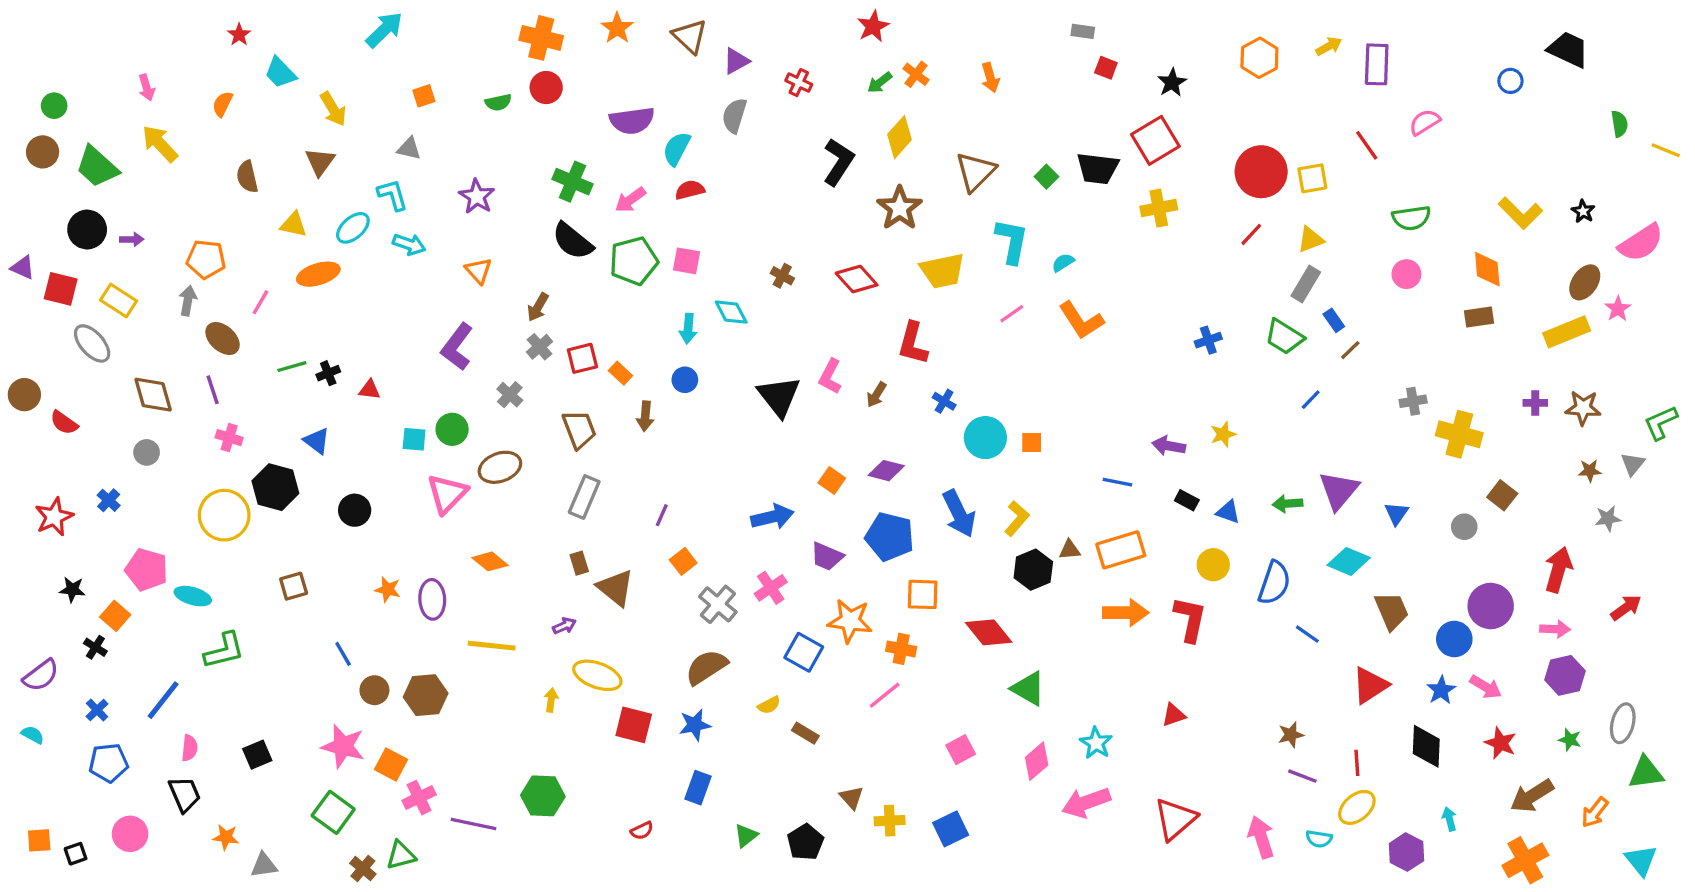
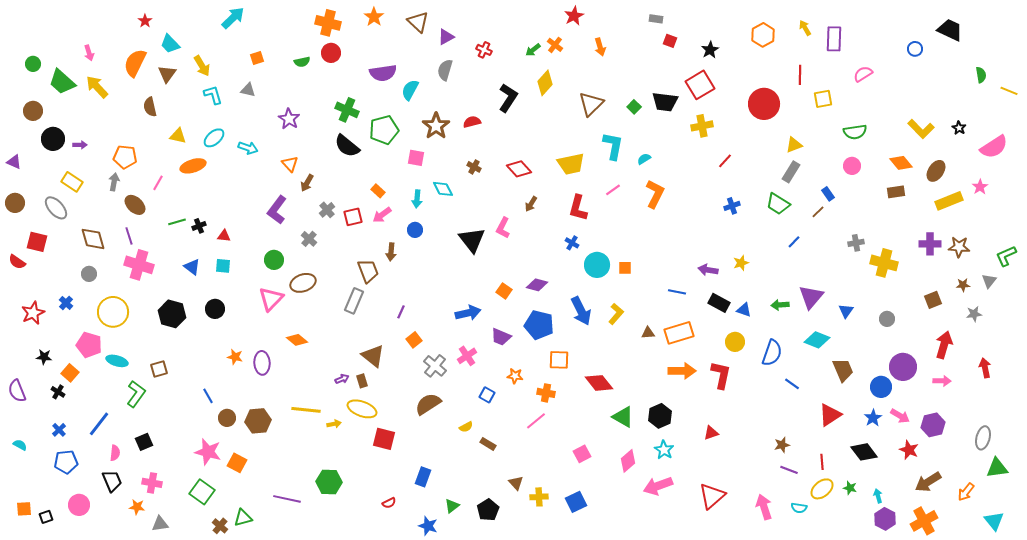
red star: (873, 26) -> (574, 16), moved
yellow arrow: (1329, 46) -> (805, 28), turned -91
orange semicircle: (223, 104) -> (135, 63), size x1.8
red line: (1367, 145) -> (800, 75), moved, turned 36
brown circle: (43, 152) -> (33, 111), moved
brown triangle: (320, 162) -> (167, 74), moved
green trapezoid: (97, 167) -> (62, 82), moved
yellow square: (1312, 178) -> (823, 99), moved
red semicircle: (690, 190) -> (472, 122), moved
cyan L-shape: (393, 195) -> (213, 95), moved
pink arrow: (630, 200) -> (382, 215), moved
brown star: (900, 208) -> (436, 126), moved
red line: (1251, 234) -> (725, 161), moved
green pentagon: (634, 261) -> (384, 130), moved
orange diamond: (1487, 269) -> (901, 163), turned -35
brown ellipse: (1585, 282) -> (936, 171), moved
red square: (61, 289) -> (37, 242), moved
brown arrow: (538, 307) -> (307, 183), moved
orange L-shape: (1081, 320) -> (655, 194), turned -120
blue rectangle: (1334, 320) -> (828, 194), moved
red L-shape: (913, 343) -> (578, 208), moved
orange rectangle: (620, 373) -> (378, 191), moved
brown circle: (24, 395) -> (15, 203), moved
brown arrow: (876, 395) -> (531, 204), moved
purple cross: (1535, 403) -> (930, 244), size x1.5
red semicircle: (64, 423) -> (17, 262), moved
brown trapezoid: (579, 429) -> (368, 271), moved
pink cross: (229, 438) -> (139, 265), size x1.8
cyan square: (414, 439) -> (223, 266), moved
black hexagon: (275, 487) -> (172, 314), moved
brown square: (1502, 495) -> (933, 300), moved, turned 30
black rectangle: (1187, 500) -> (719, 303), size x1.5
yellow circle: (224, 515) -> (113, 312), moved
brown rectangle: (579, 563) -> (362, 381), moved
black hexagon: (1033, 570) -> (660, 416), moved
brown square: (294, 586) -> (159, 369), moved
red arrow: (1626, 608) -> (985, 368), turned -66
orange star: (850, 621) -> (515, 376), size x0.6
yellow line: (492, 646) -> (306, 410), moved
green L-shape: (224, 651) -> (136, 394), turned -40
blue square: (804, 652) -> (487, 395), size x0.7
purple semicircle: (41, 675) -> (17, 391), moved, turned 105
purple hexagon: (1565, 675) -> (933, 425), moved
yellow arrow: (551, 700) -> (334, 424), turned 72
blue star: (695, 725) -> (428, 526), moved, turned 30
green star: (1570, 740) -> (850, 488), moved
black diamond: (1426, 746) -> (864, 452), turned -40
black square: (257, 755) -> (144, 442), moved
pink cross: (419, 798) -> (152, 483), moved, turned 36
purple hexagon: (1406, 852) -> (885, 519), moved

